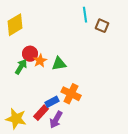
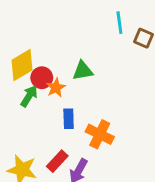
yellow diamond: (15, 25) -> (22, 65), moved
green triangle: (59, 64) -> (83, 71), moved
blue rectangle: (52, 102) -> (69, 119), moved, turned -64

